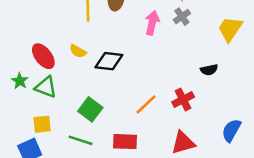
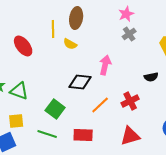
pink arrow: (152, 23) -> (105, 65), moved
yellow semicircle: (78, 51) -> (70, 44), moved
red ellipse: (43, 56) -> (23, 46), moved
black diamond: (109, 61) -> (80, 82), moved

